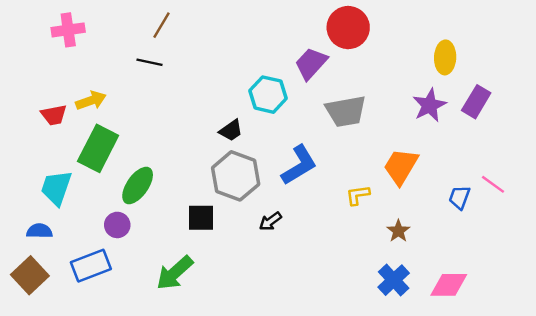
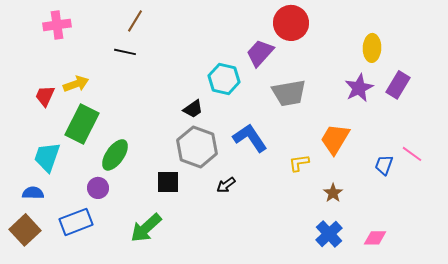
red trapezoid: (54, 115) -> (45, 96), turned 125
blue L-shape: (299, 165) -> (250, 138), turned -93
pink diamond: (449, 285) -> (375, 238), size x0.7

